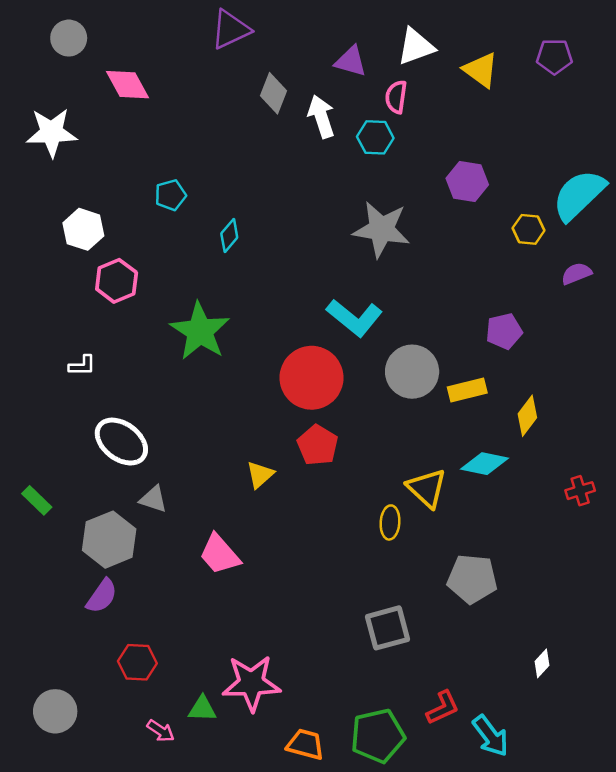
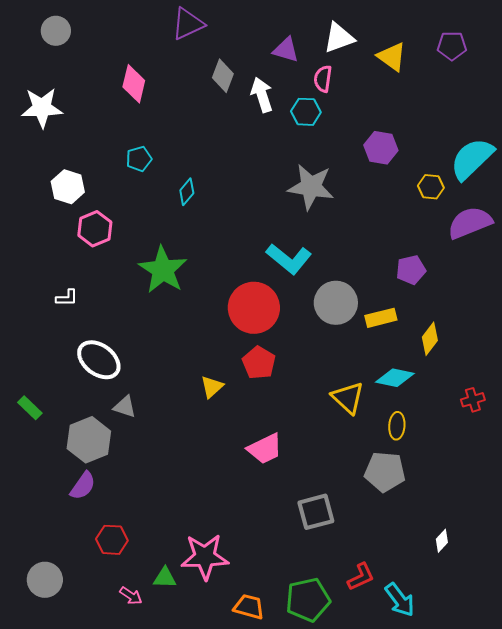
pink diamond: (128, 85) -> (134, 84), moved, turned 42
purple semicircle: (576, 273) -> (470, 223), size x1.8
yellow ellipse: (390, 522) -> (397, 426), moved
pink trapezoid: (220, 554) -> (265, 449), moved, turned -75

